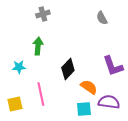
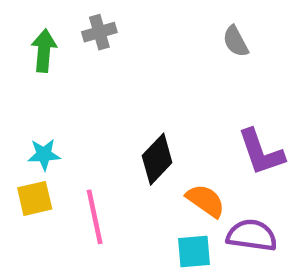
green arrow: (38, 46) -> (44, 51), moved
yellow square: (15, 104) -> (35, 198), moved

